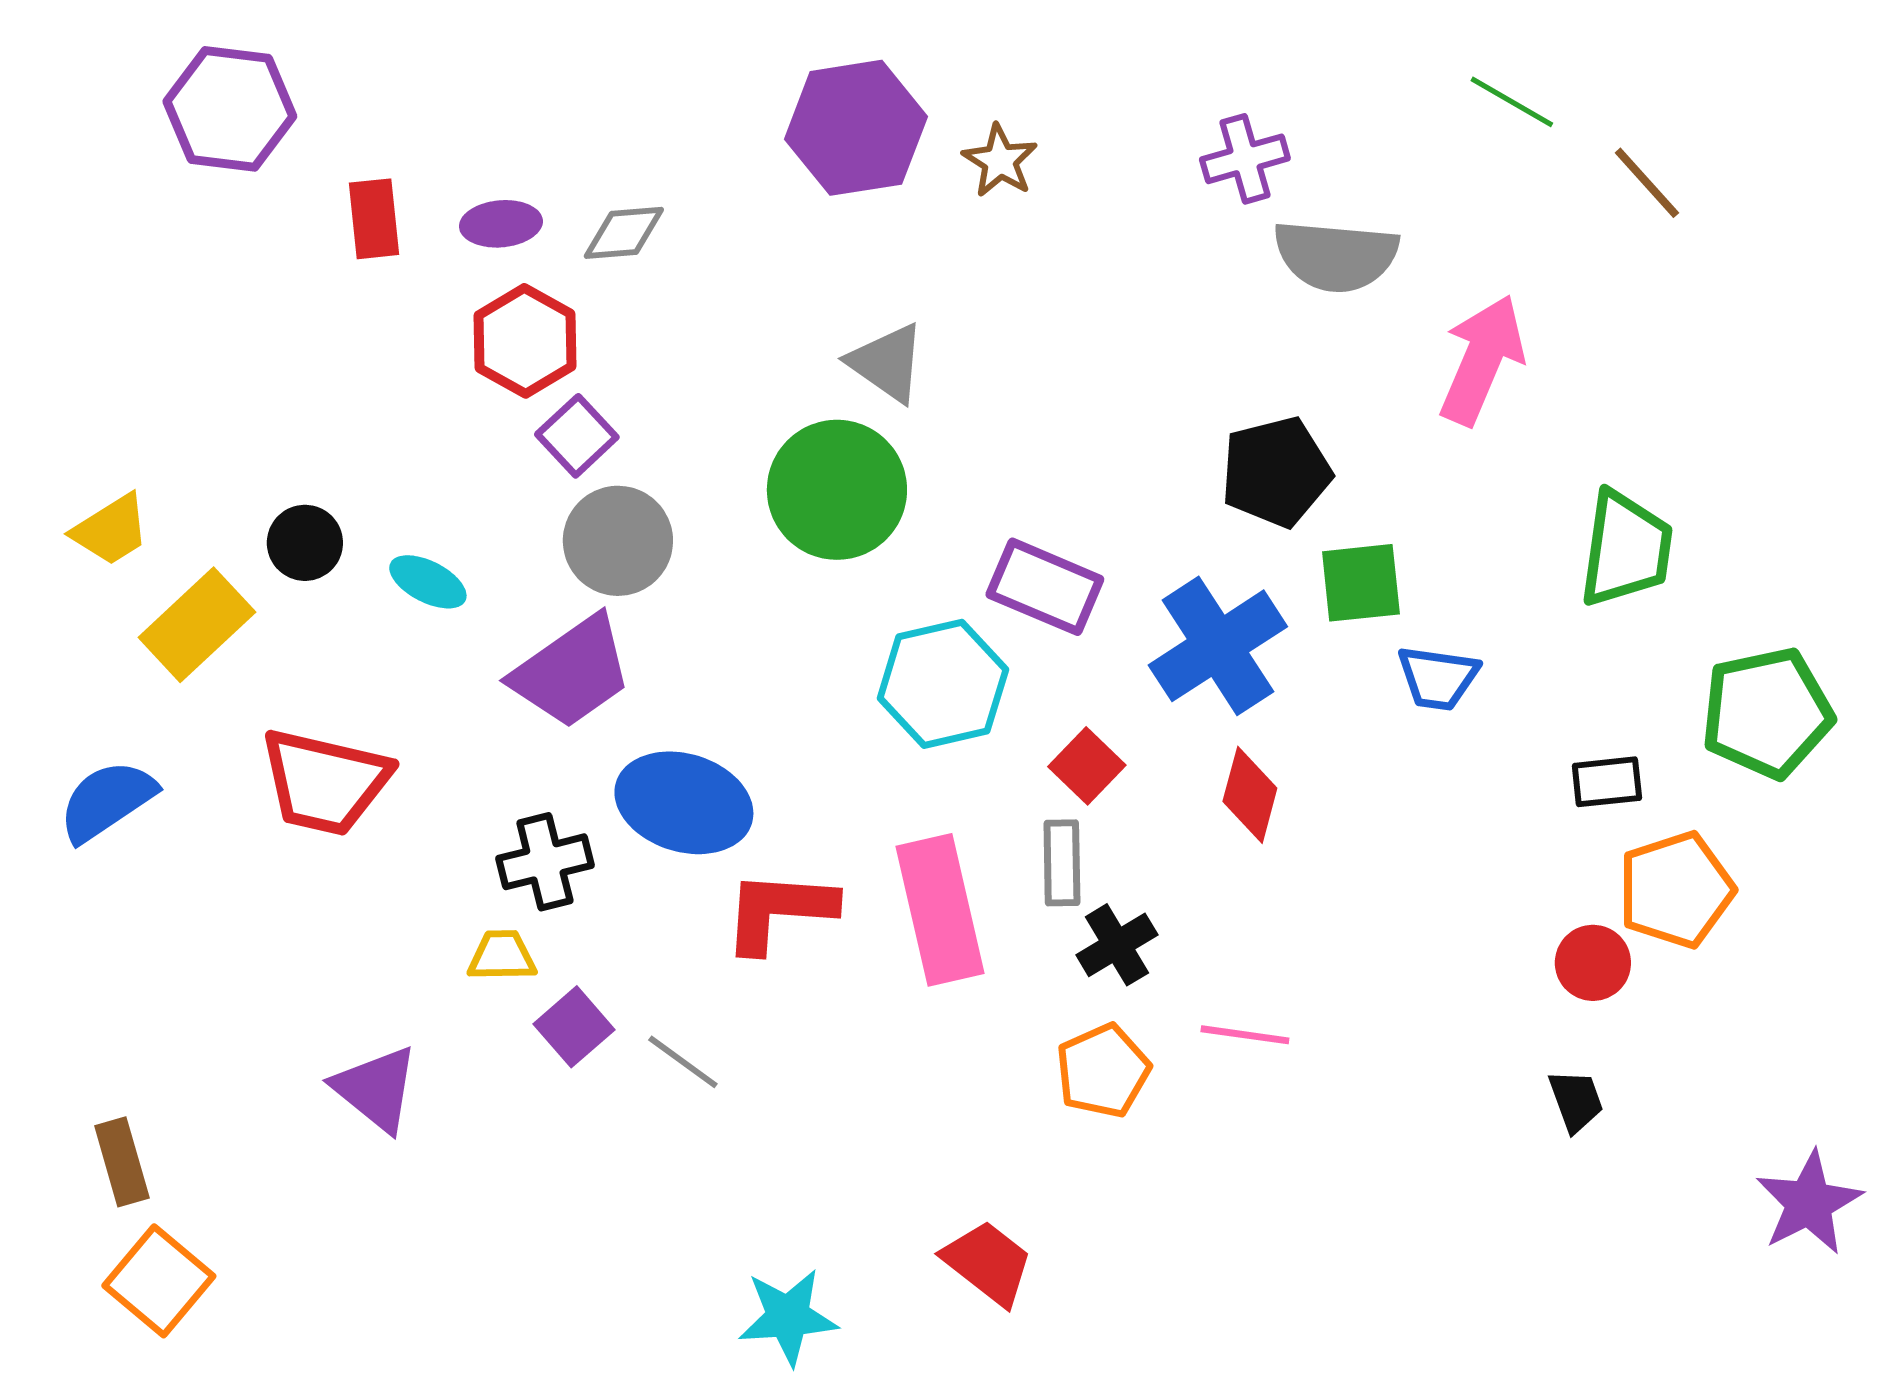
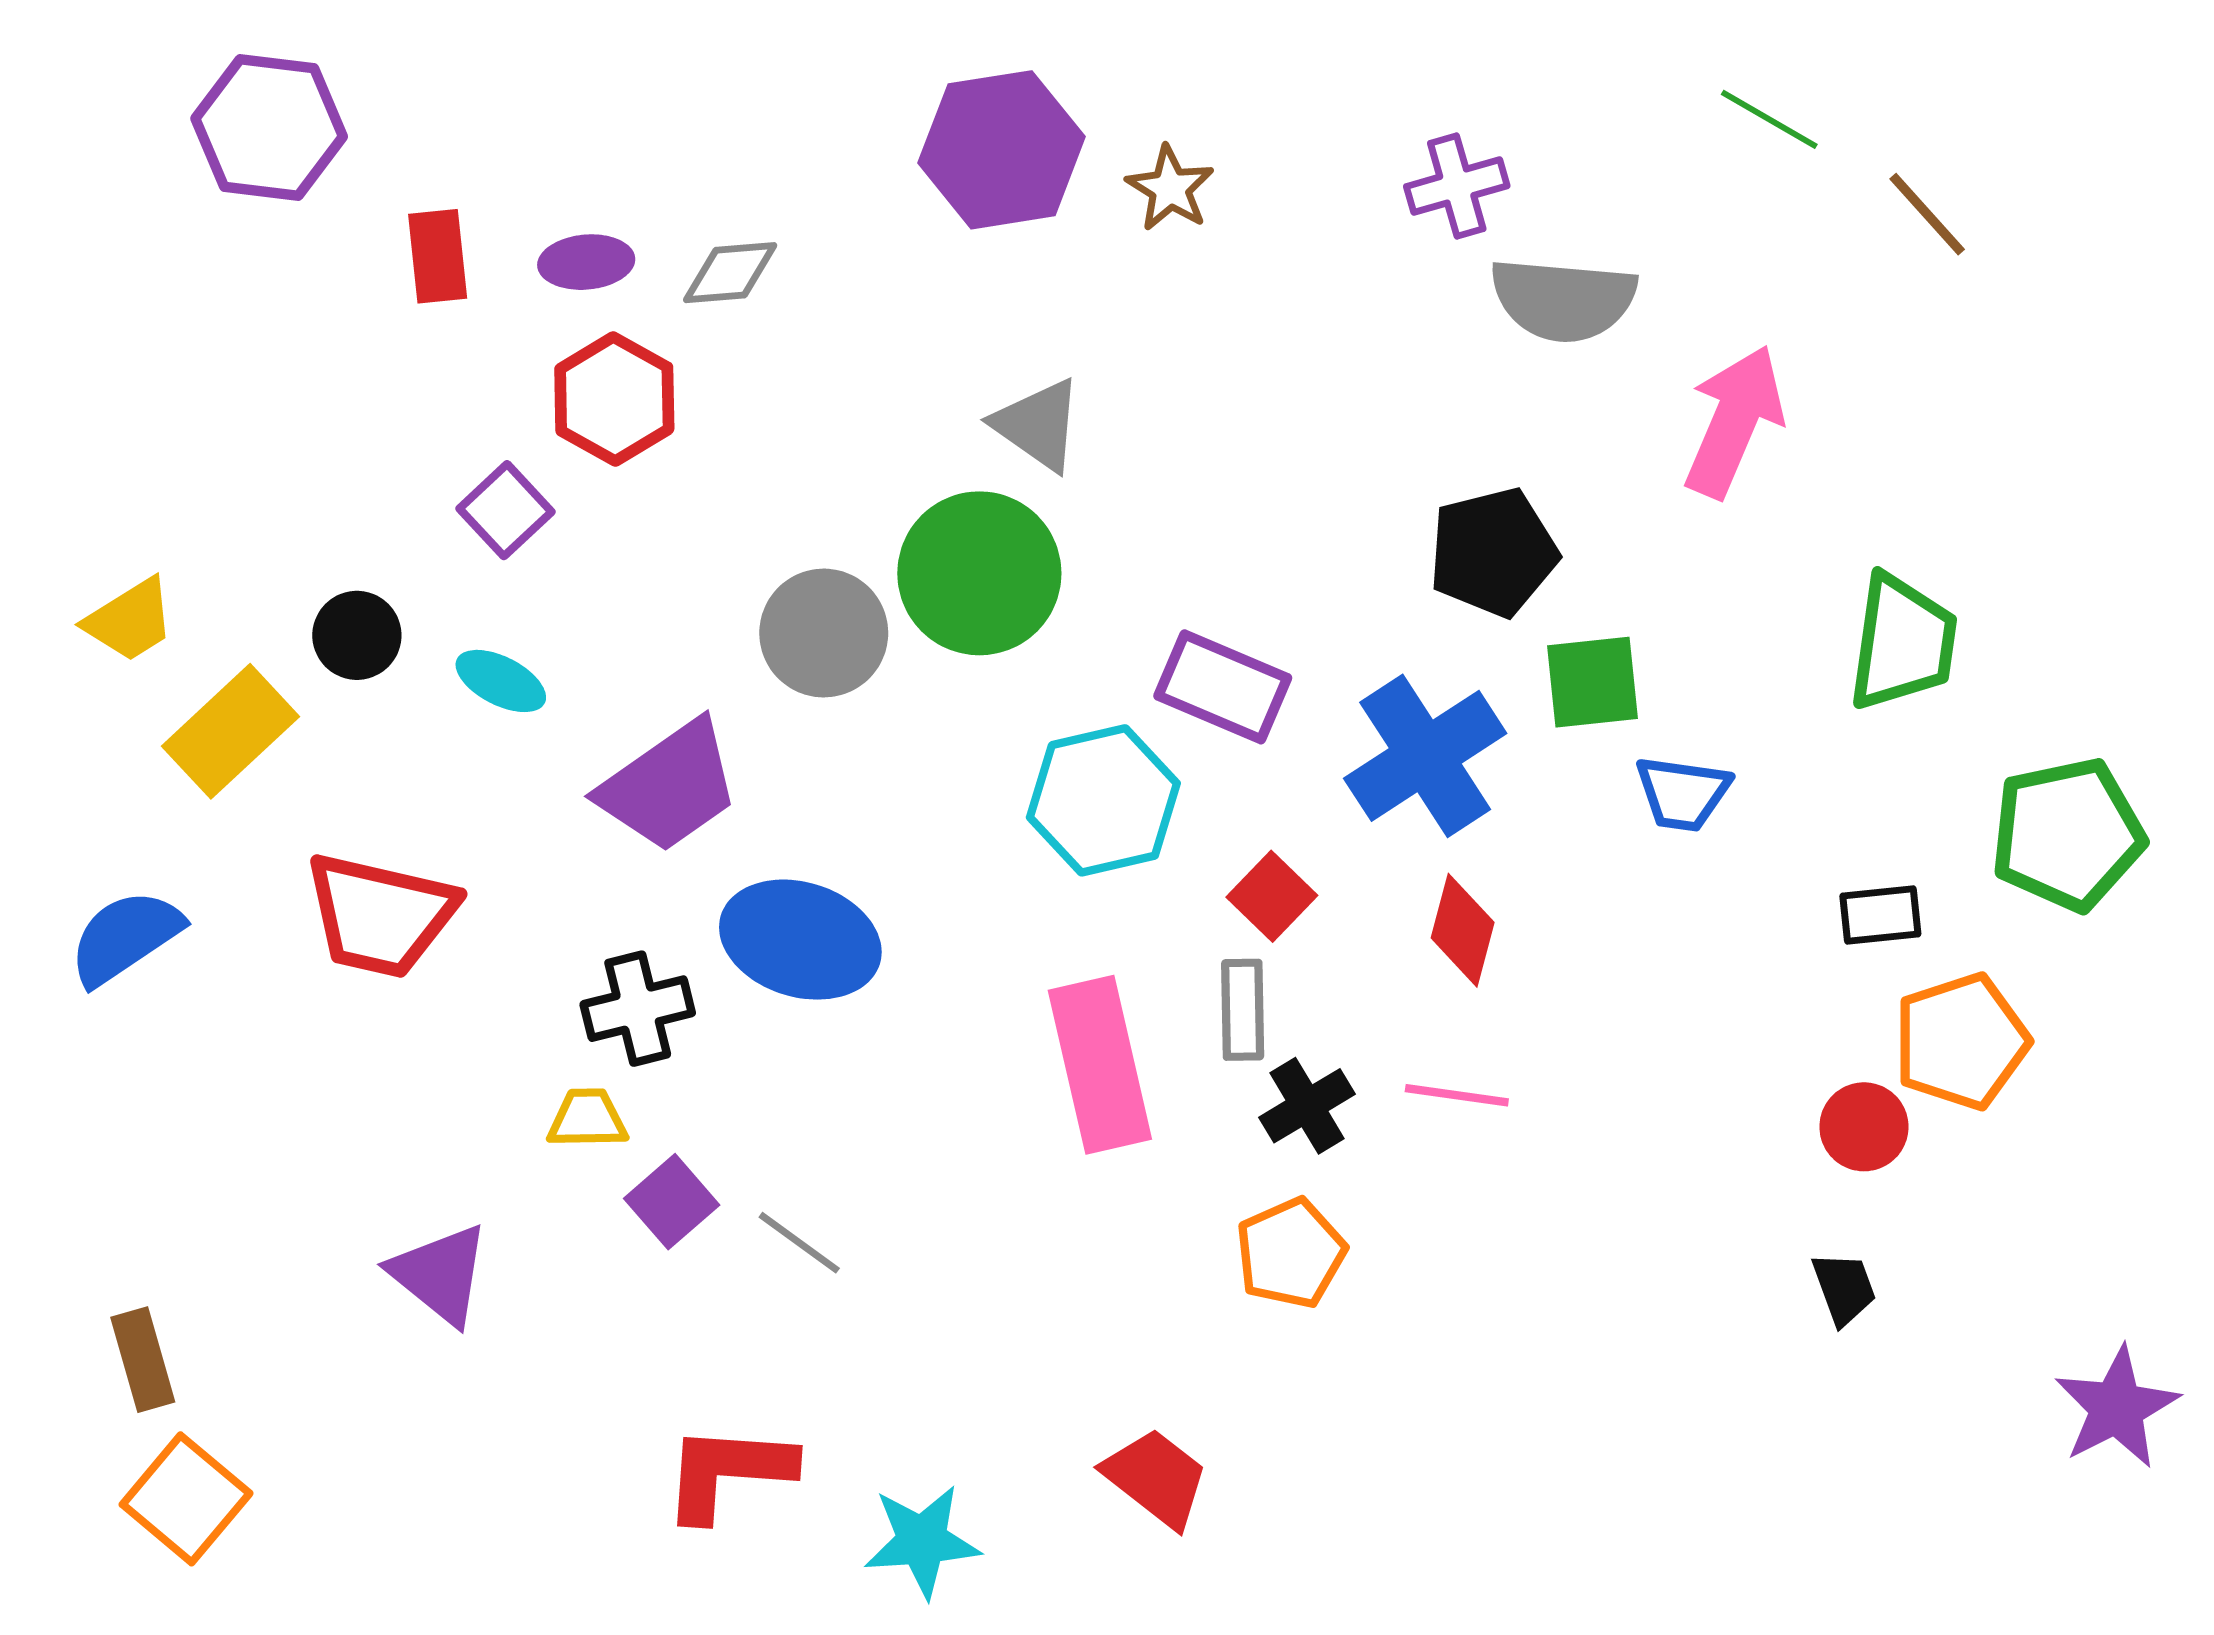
purple square: (577, 436) -> (505, 510), moved
gray circle: (618, 541) -> (824, 633), moved
red L-shape: (779, 911) -> (728, 1472), moved
pink line: (1245, 1035) -> (1457, 1095), moved

